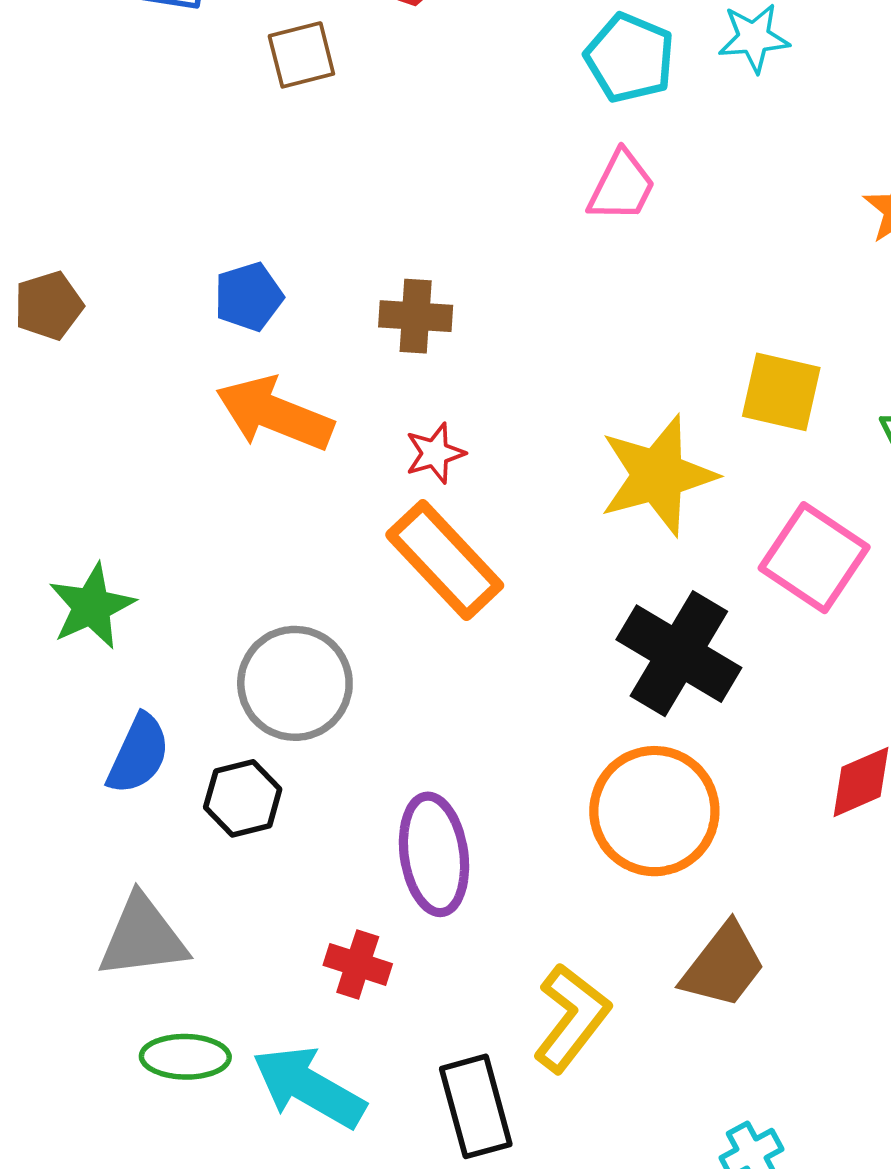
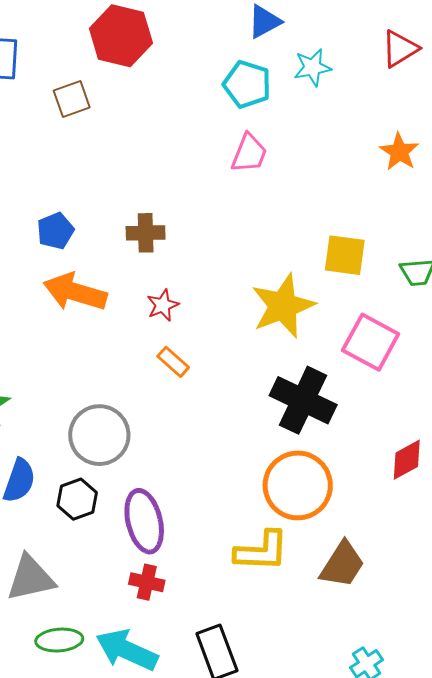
orange rectangle: (445, 560) -> (173, 362), size x0.5
purple ellipse: (434, 854) -> (144, 521), moved
yellow L-shape: (572, 1018) -> (262, 551), moved, turned 60

